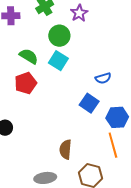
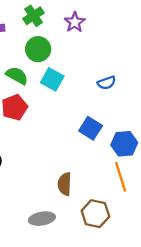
green circle: (59, 36) -> (38, 49), moved
blue semicircle: (103, 78) -> (107, 83), moved

